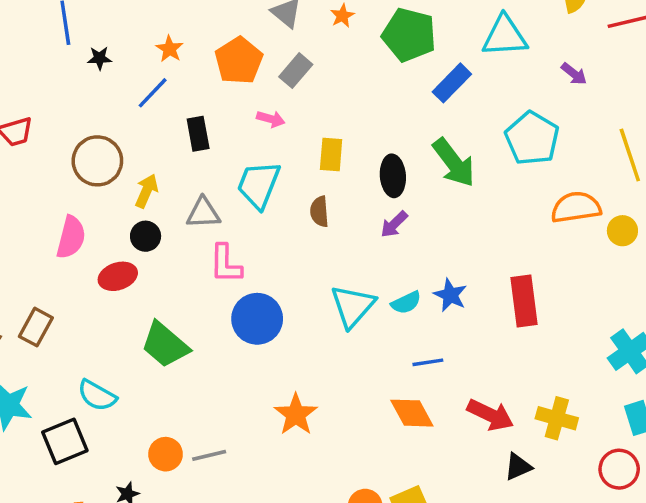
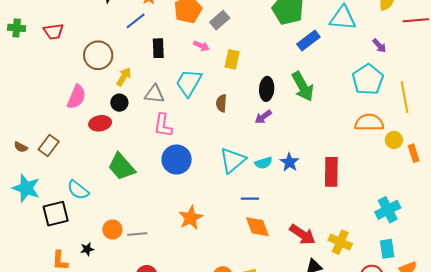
cyan pentagon: (532, 138) -> (368, 79), moved
yellow rectangle: (331, 154) -> (232, 59), moved
blue line: (428, 362) -> (250, 199), moved

